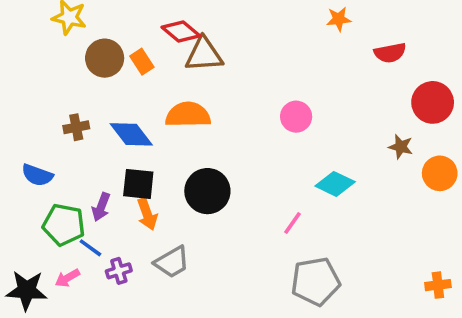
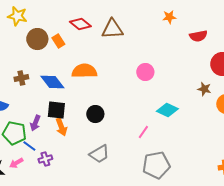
brown triangle: (204, 55) -> (112, 29), moved
black circle: (207, 191) -> (95, 114), size x0.7
gray trapezoid: (172, 262) -> (99, 154), moved

